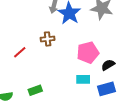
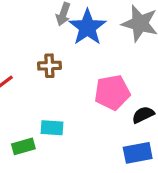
cyan rectangle: (83, 79) -> (52, 128), moved

